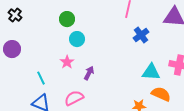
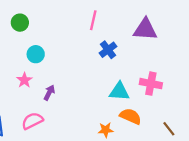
green circle: (67, 19) -> (20, 23), moved

